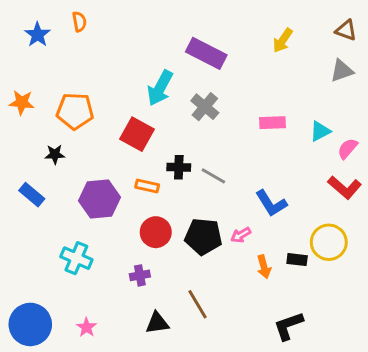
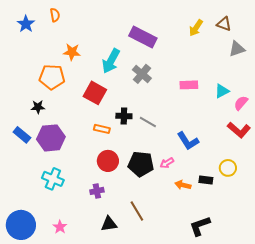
brown triangle: (346, 30) -> (224, 24), moved
orange star: (22, 102) -> (72, 52), moved
purple hexagon: (99, 199) -> (51, 138), moved
yellow circle: (329, 242) -> (228, 168), size x0.7
orange arrow: (264, 267) -> (183, 185), turned 119

